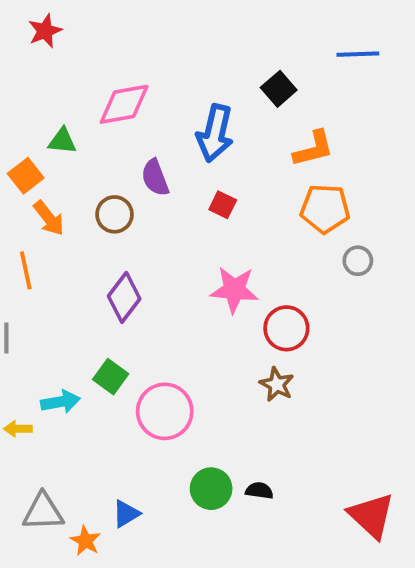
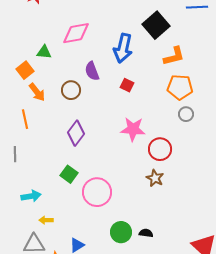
black square: (279, 89) -> (156, 25), size x1.5
gray circle: (358, 261) -> (186, 114), moved
cyan arrow: (60, 402) -> (31, 196), moved
yellow arrow: (18, 429) -> (46, 220), moved

